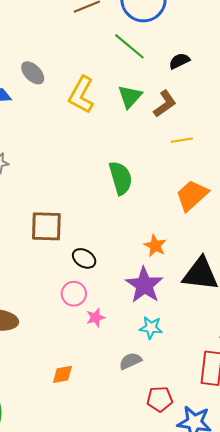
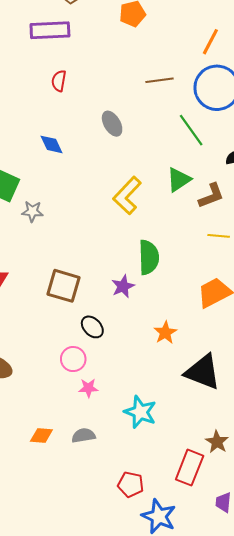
gray ellipse: (33, 73) -> (112, 124), moved
yellow L-shape: (81, 95) -> (127, 196), moved
purple star: (144, 285) -> (123, 286), moved, size x0.6
cyan star: (151, 328) -> (140, 412), size x1.4
gray semicircle: (130, 361) -> (83, 435), moved

